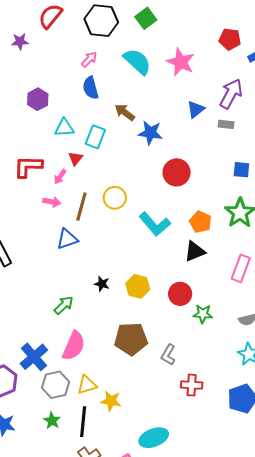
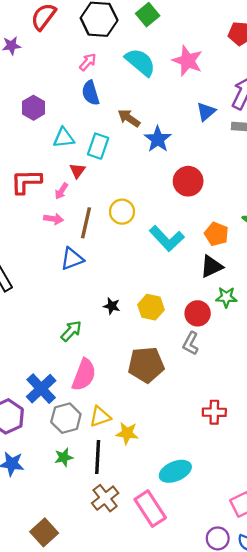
blue star: (150, 133) -> (158, 139), turned 30
green star: (203, 314) -> (226, 297), moved
gray L-shape: (168, 355) -> (191, 343), moved
green star: (52, 421) -> (64, 457), turned 30

